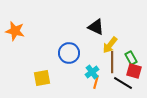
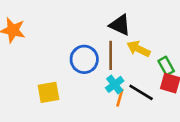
yellow arrow: (110, 45) -> (138, 49), turned 78
brown line: (112, 62) -> (111, 55), moved
black line: (123, 83) -> (141, 92), moved

